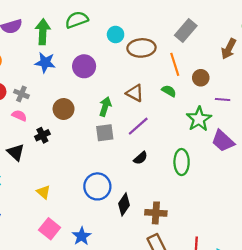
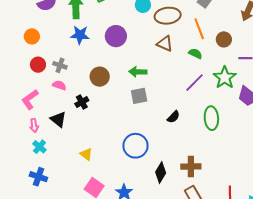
brown triangle: (135, 93) -> (165, 44), moved
green arrow: (105, 107) -> (138, 72), turned -102
purple line: (138, 126) -> (195, 83), moved
black diamond: (124, 204) -> (161, 173), moved

